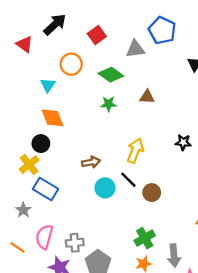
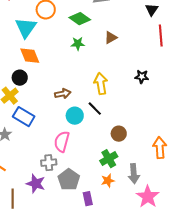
cyan triangle: (48, 85) -> (26, 28), size x1.6
brown triangle: (147, 97) -> (111, 38), turned -32
yellow arrow: (135, 151) -> (101, 84), turned -30
brown circle: (152, 193) -> (119, 134), moved
pink semicircle: (44, 237) -> (62, 142), moved

